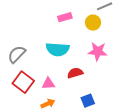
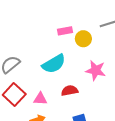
yellow circle: (93, 23) -> (83, 39), moved
cyan semicircle: (58, 49) -> (54, 64), turned -40

